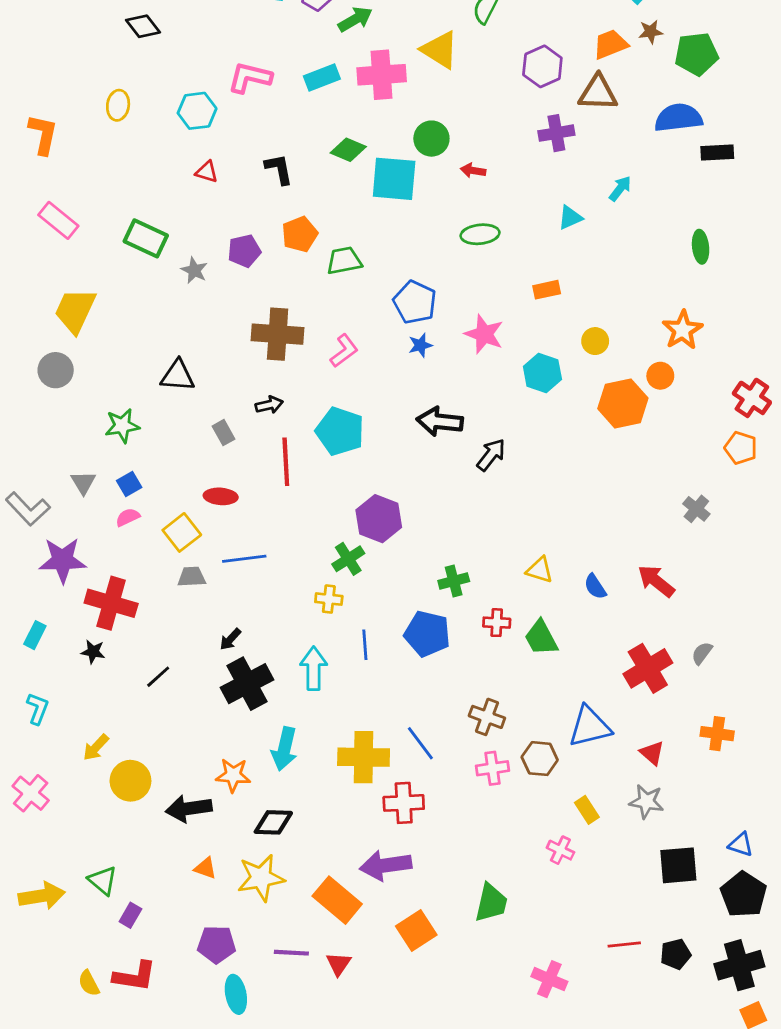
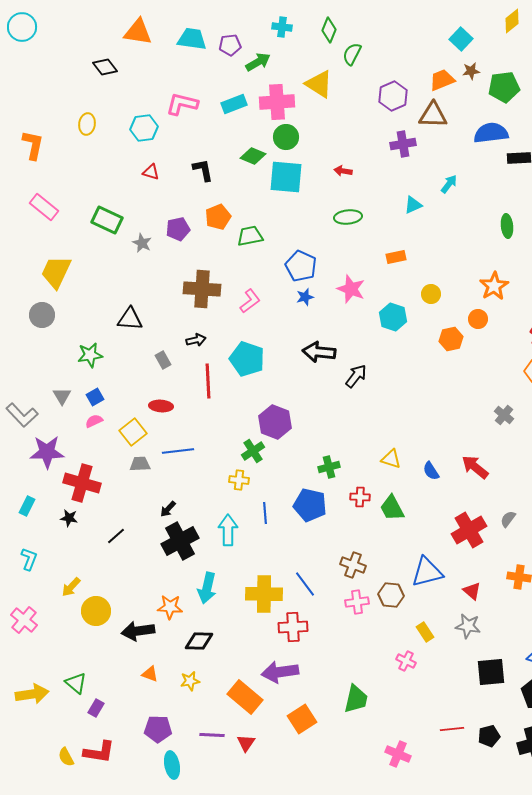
green circle: (431, 139) -> (286, 137), moved
orange hexagon: (623, 403) -> (451, 339), size x0.7
yellow star: (261, 878) -> (190, 681), size x0.6

